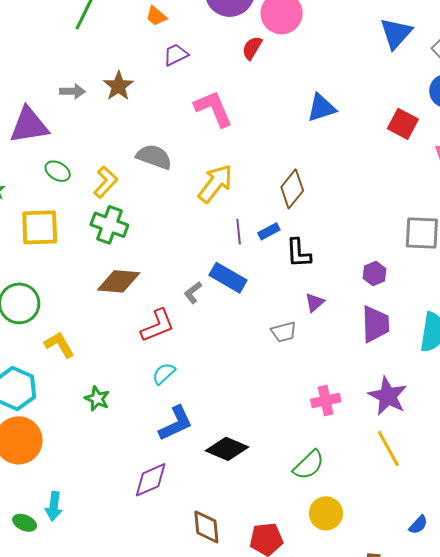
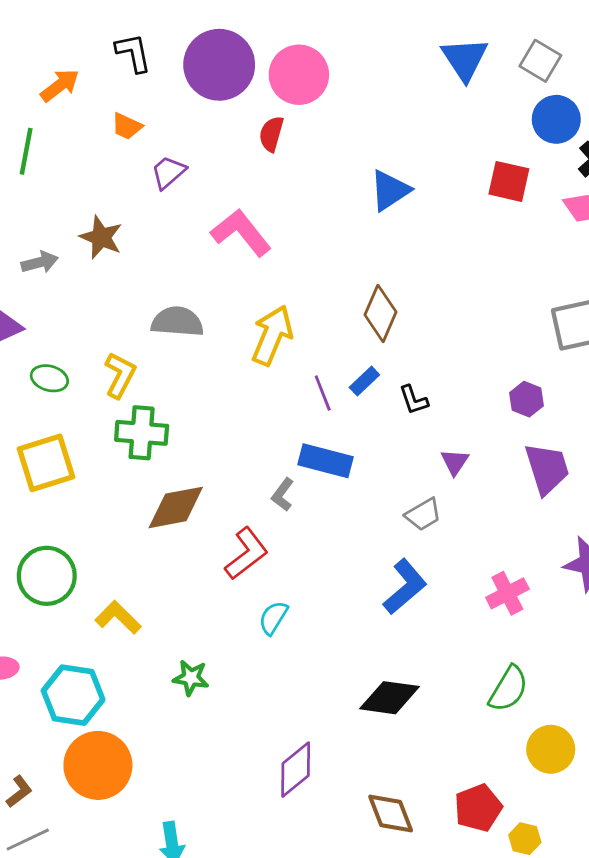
black L-shape: (298, 253) -> (414, 400), size x0.7
blue L-shape: (176, 423) -> (405, 587), moved

